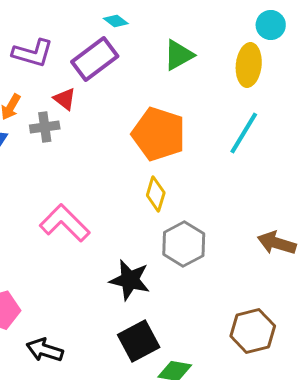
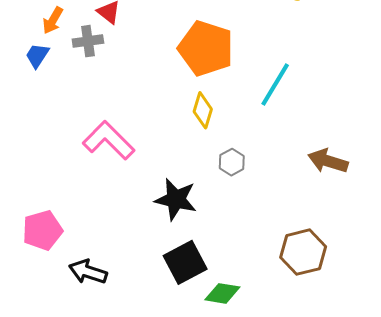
cyan line: (244, 133) -> (275, 85), moved
gray hexagon: (184, 244) -> (232, 162), size x0.6

